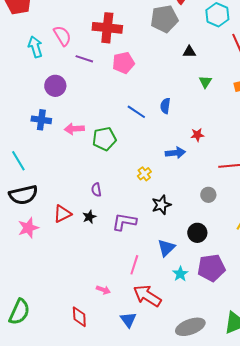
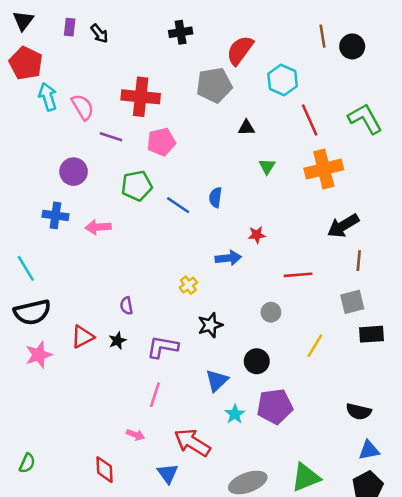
cyan arrow: (35, 47) -> (48, 97), moved
green pentagon: (104, 139) -> (137, 186), moved
pink line: (134, 265) -> (155, 395), moved
green semicircle: (19, 312) -> (27, 463), size x0.6

